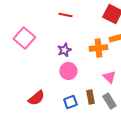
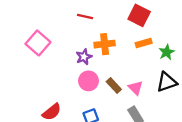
orange cross: (98, 48) -> (105, 44), moved
brown rectangle: (90, 97) -> (114, 85), moved, turned -32

